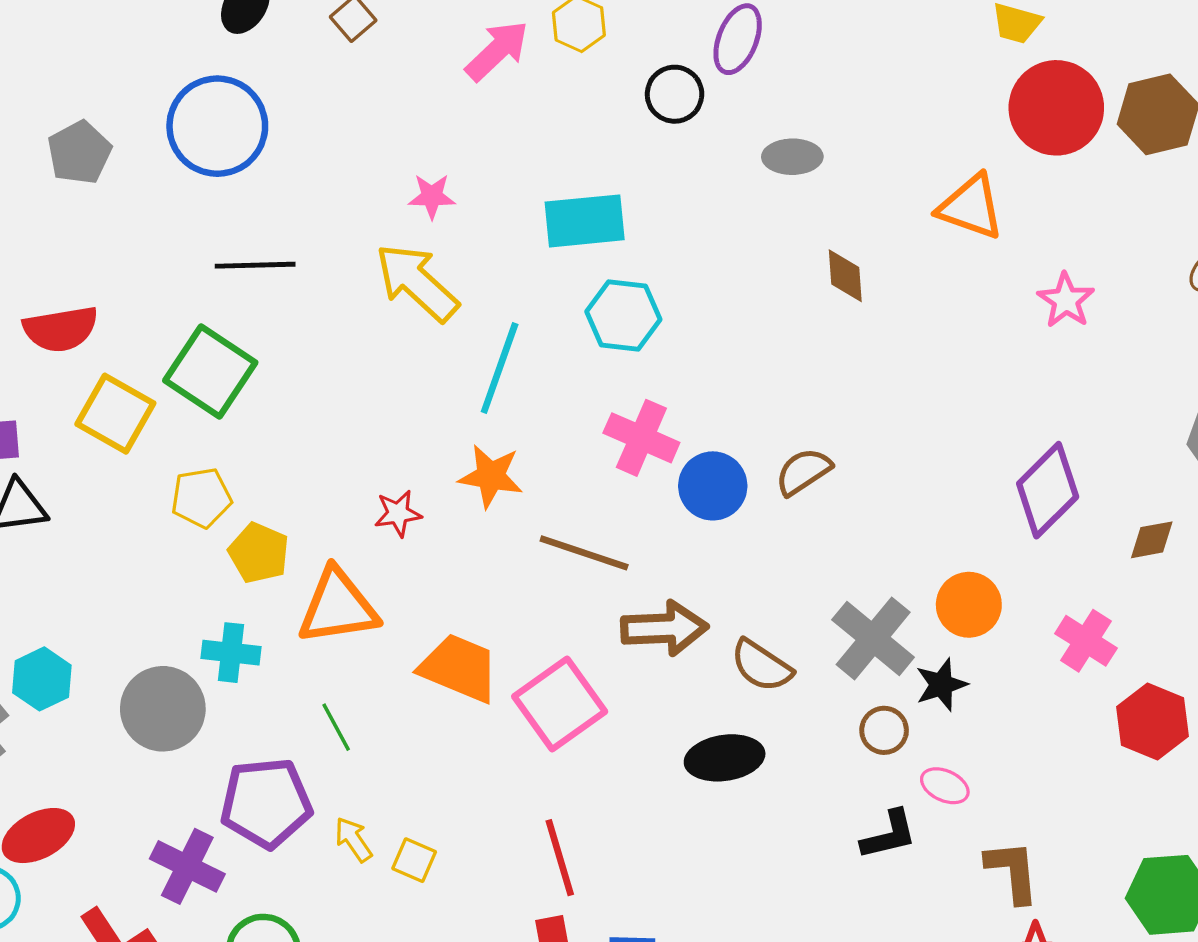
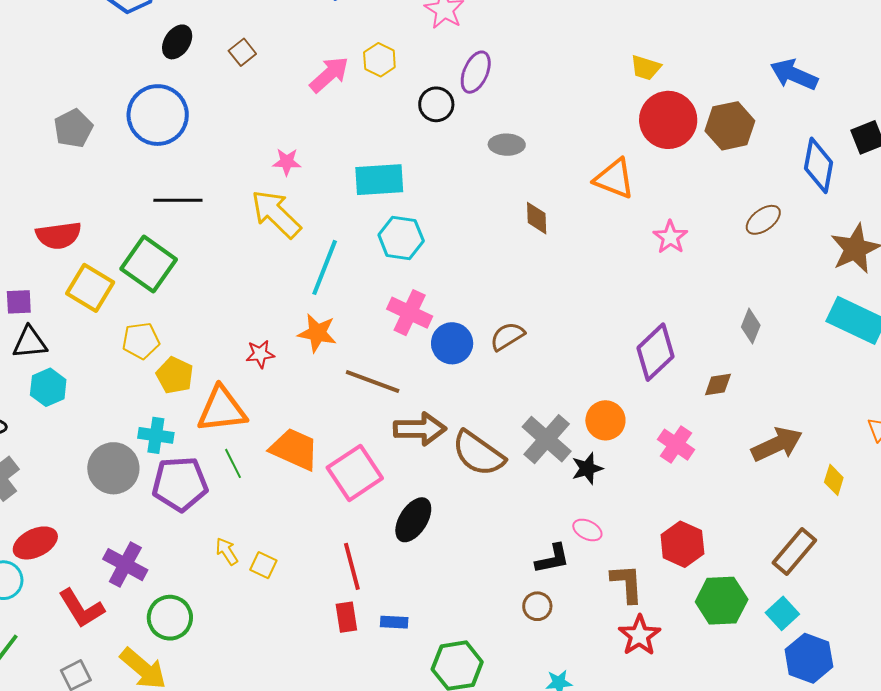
brown semicircle: (761, 666) -> (478, 454), size x1.4
cyan hexagon: (42, 679) -> (48, 387), moved
red hexagon: (1152, 722) -> (682, 544), moved
green line: (336, 727) -> (233, 463), moved
brown circle: (884, 730) -> (537, 606), moved
black ellipse: (725, 758) -> (413, 520), moved, turned -51
purple pentagon: (266, 803) -> (180, 484), moved

